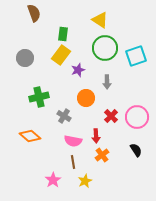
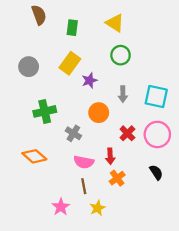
green rectangle: (63, 34) -> (72, 28), moved
green circle: (105, 48) -> (121, 55), size x0.7
cyan square: (136, 56) -> (156, 97), moved, turned 30

